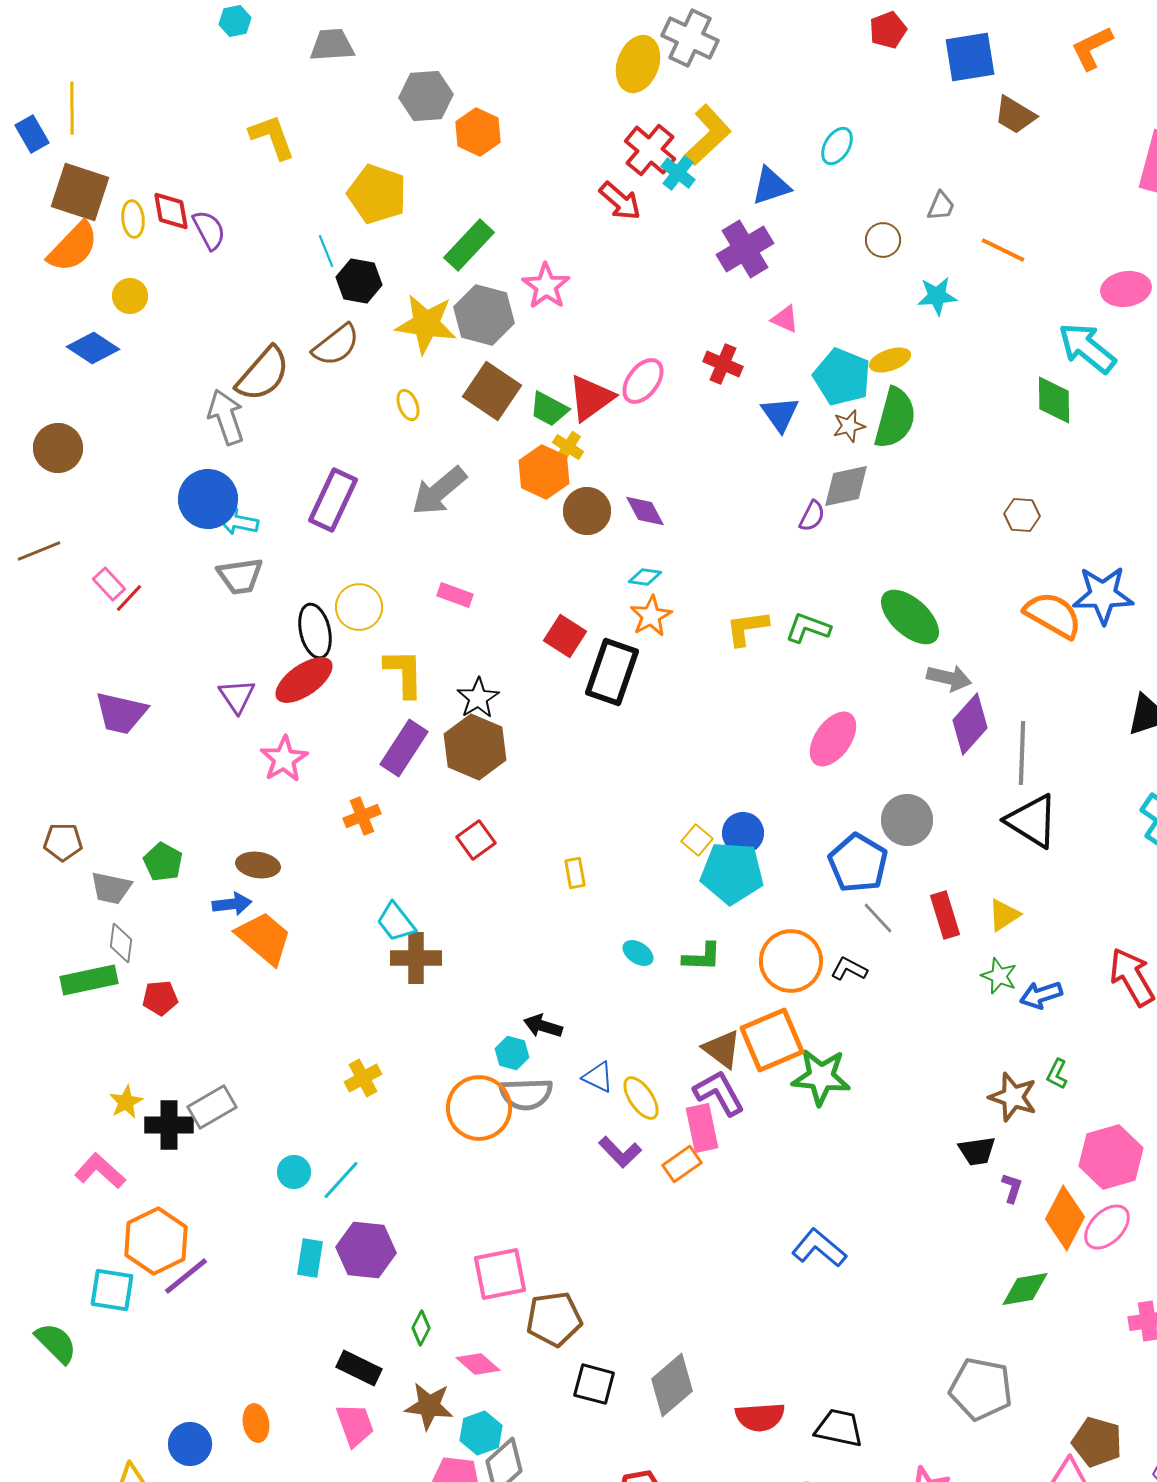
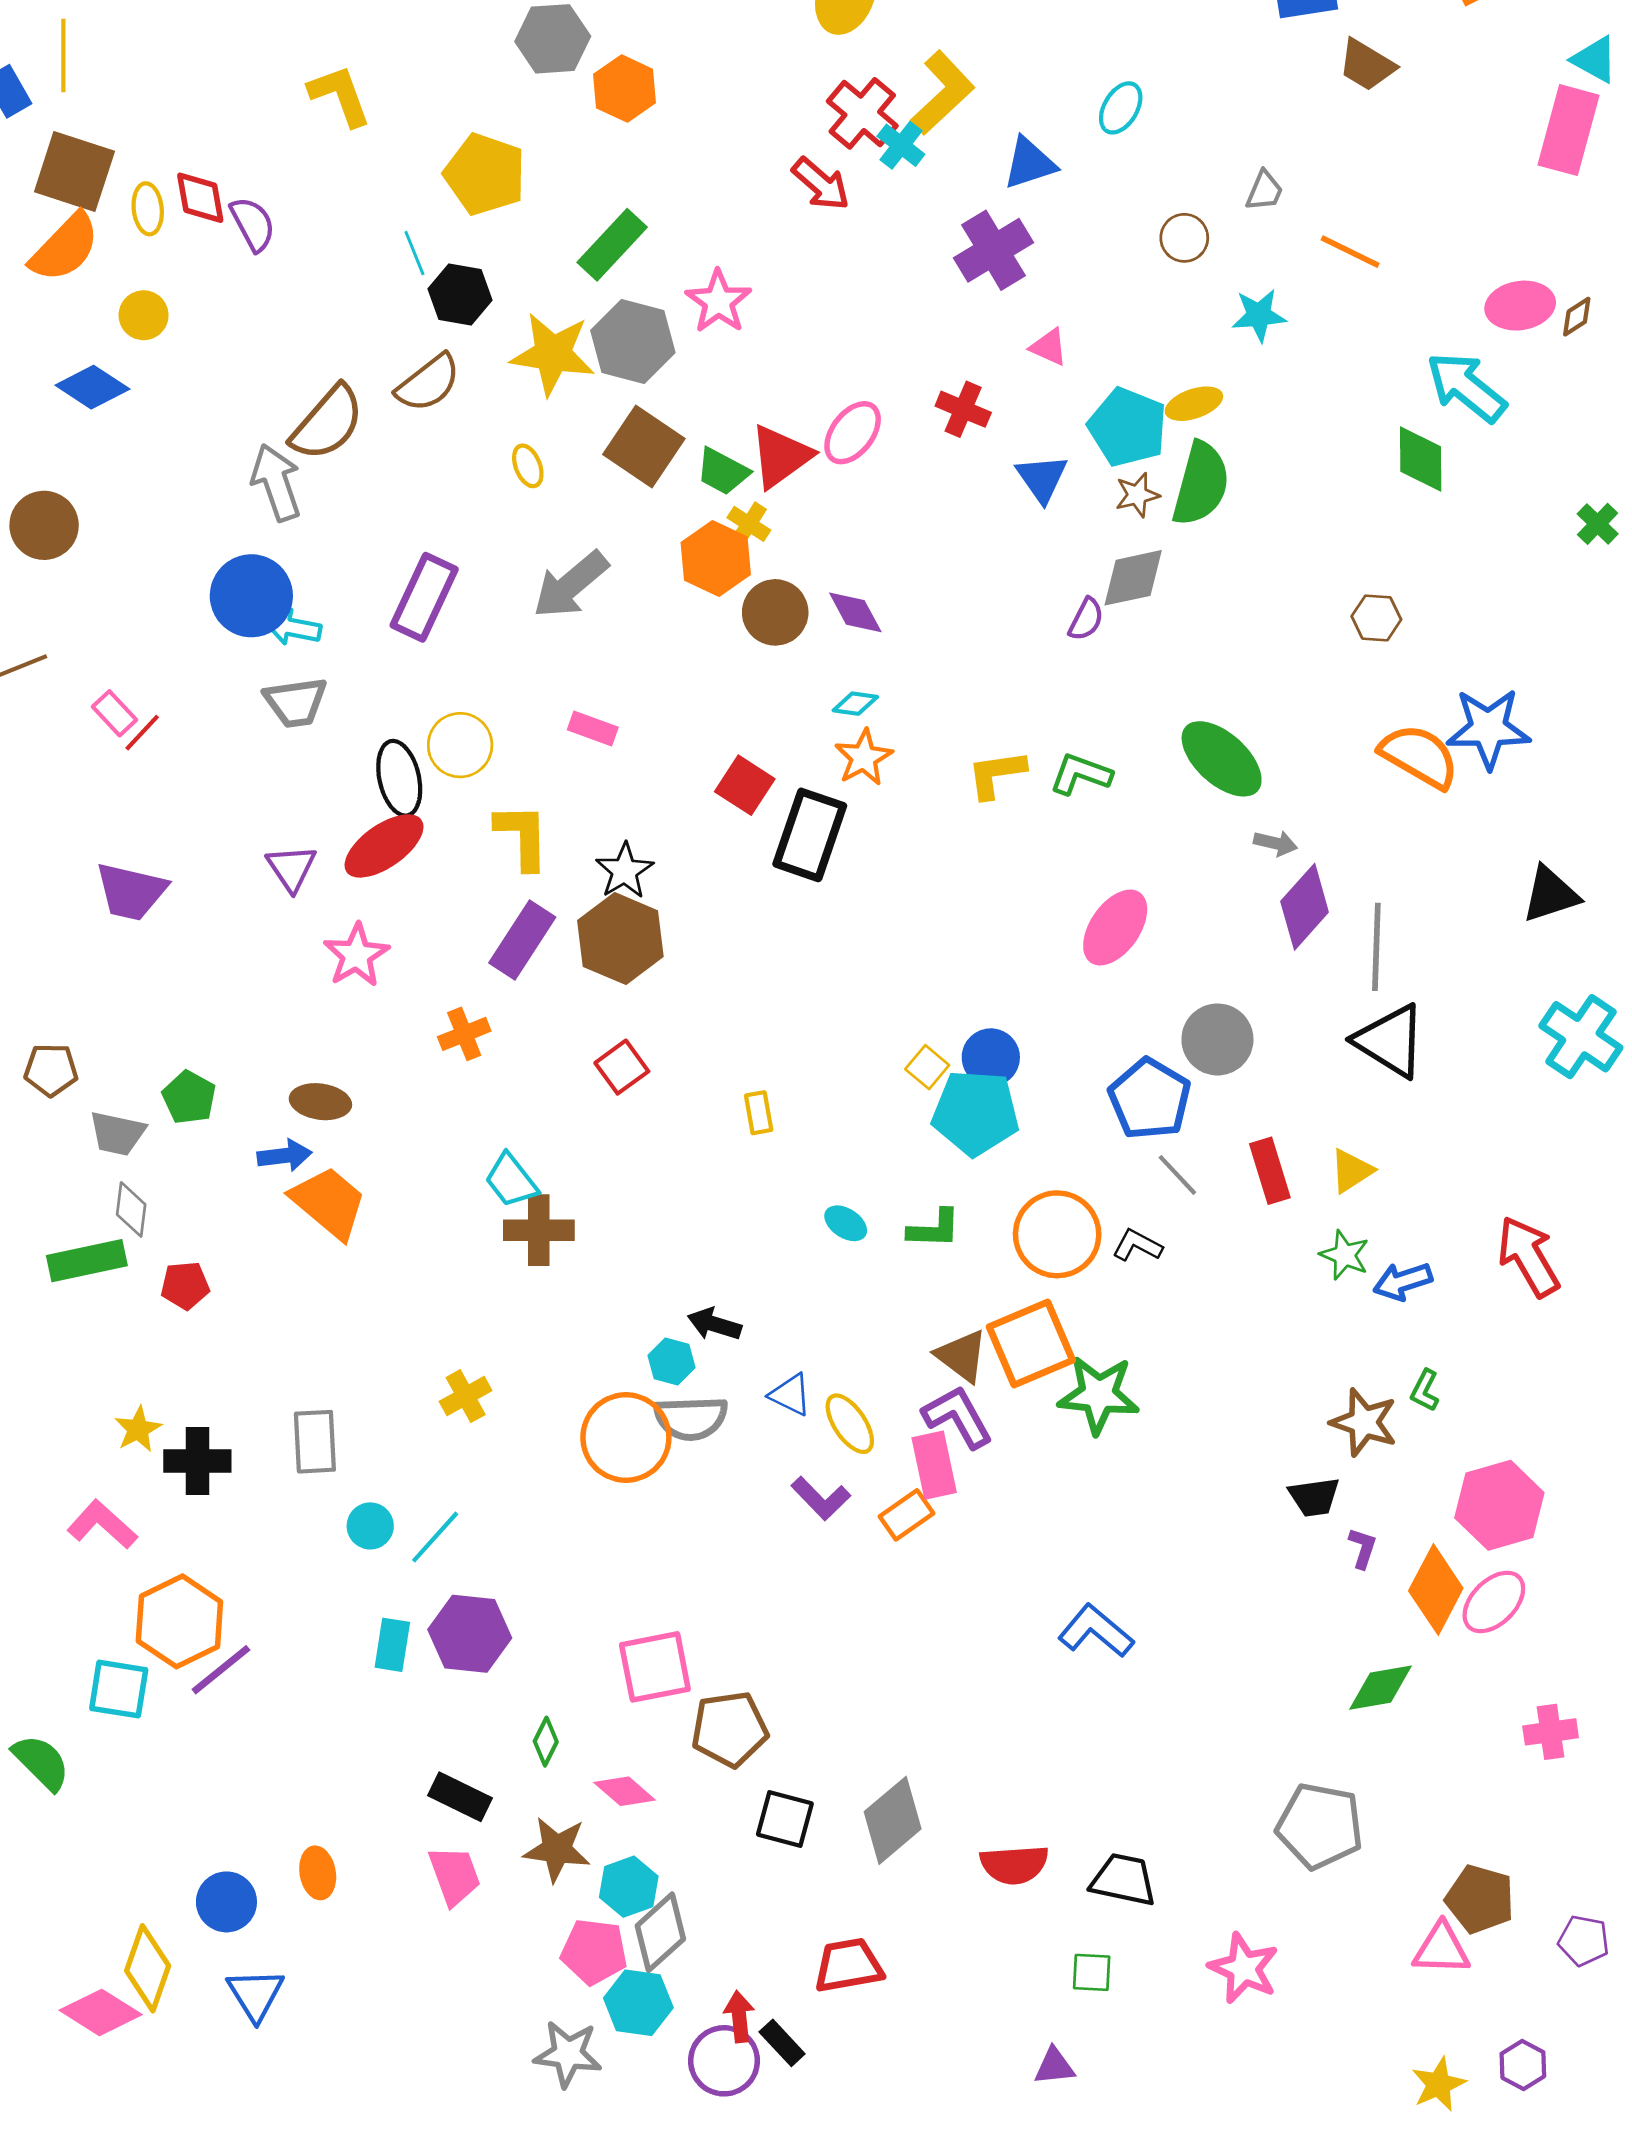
gray arrow: (949, 678) -> (1275, 843), size x0.7
gray rectangle: (212, 1107) -> (315, 1442), moved, turned -63

